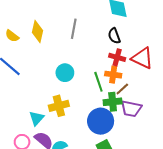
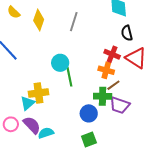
yellow semicircle: (12, 36) -> (14, 12), moved
black semicircle: (114, 36) -> (127, 33), moved
green line: (98, 82) -> (69, 77), moved
yellow cross: (59, 106) -> (38, 93), moved
blue circle: (101, 121) -> (89, 113), size x0.7

